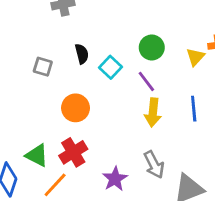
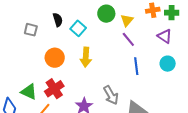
yellow triangle: (195, 57) -> (127, 20), moved
purple line: (146, 81) -> (128, 39), moved
blue line: (194, 109) -> (136, 66), moved
yellow arrow: (153, 113) -> (86, 57), moved

